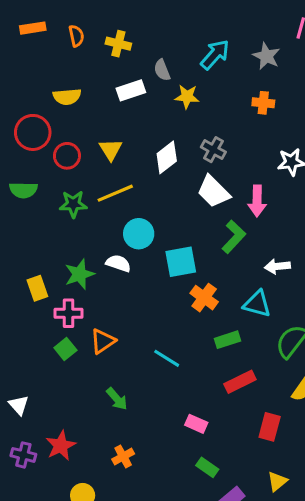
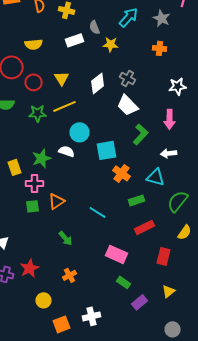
pink arrow: (257, 201) -> (170, 119), moved
green square: (65, 349) -> (33, 206), turned 32
pink rectangle: (196, 424) -> (117, 254), size x1.5

